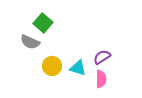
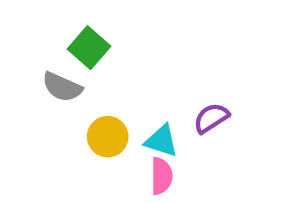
pink semicircle: (101, 79) -> (161, 176), moved

